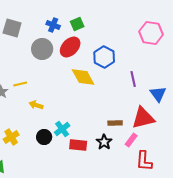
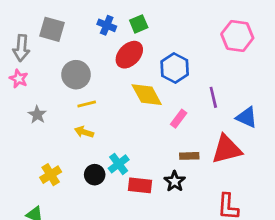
gray circle: (42, 49) -> (76, 75), moved
yellow line: (20, 84) -> (87, 104), moved
blue triangle: (158, 94) -> (247, 117), turned -30
pink rectangle: (131, 140) -> (179, 119), moved

